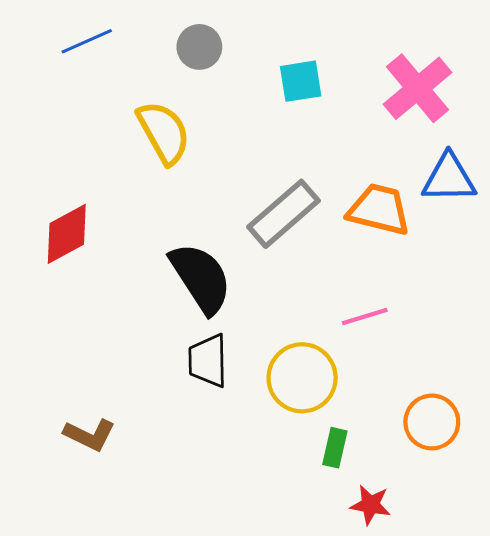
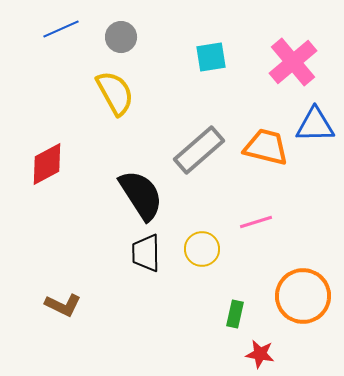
gray circle: (199, 47) -> (121, 37), moved
yellow circle: (302, 378) -> (202, 249), moved, size x0.7
orange circle: (432, 422) -> (303, 296), size x1.4

